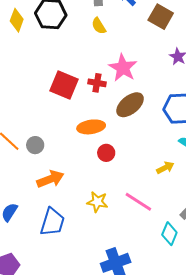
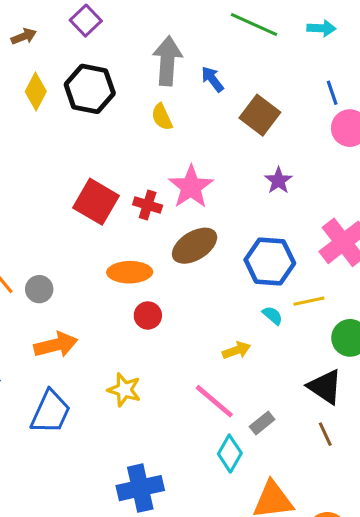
pink line: (138, 202) -> (214, 401), moved

